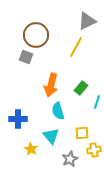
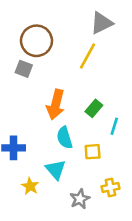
yellow square: (82, 133) -> (93, 152), moved

